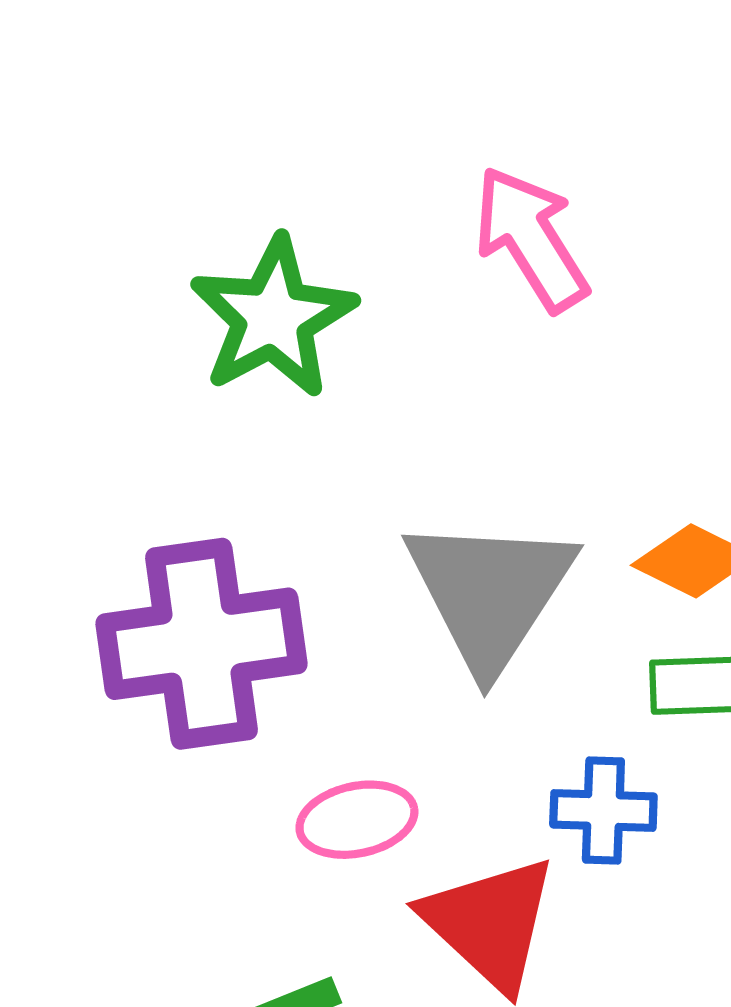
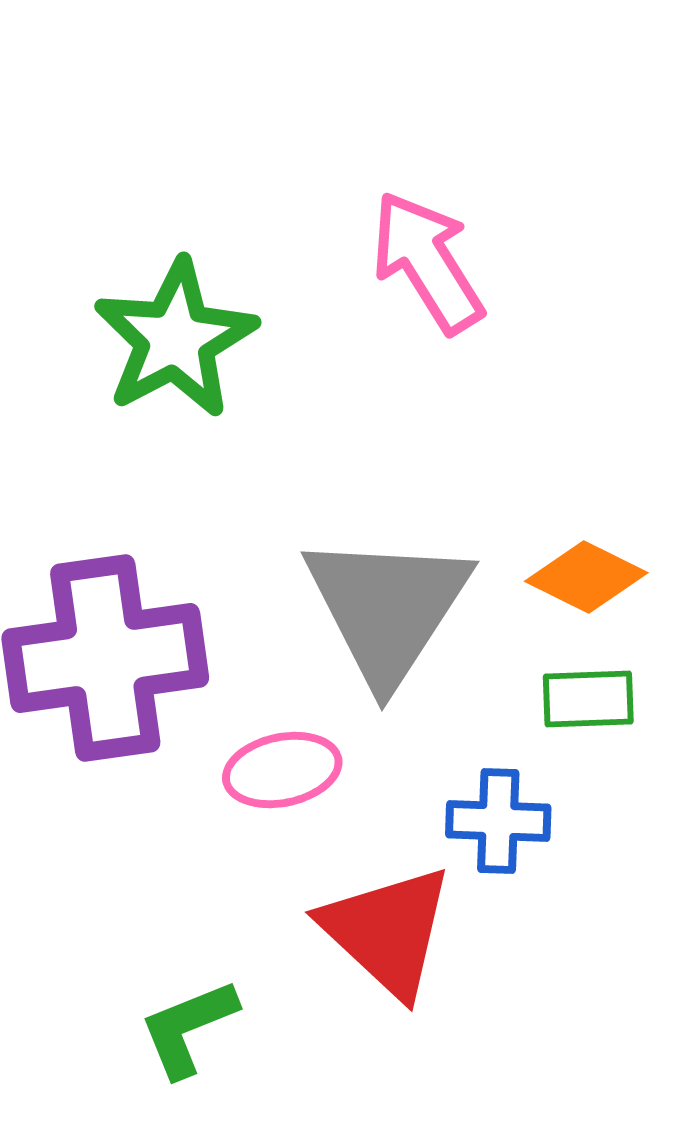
pink ellipse: (357, 820) -> (282, 770), moved

